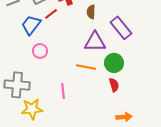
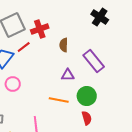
purple triangle: (95, 42) -> (68, 75), size x0.6

